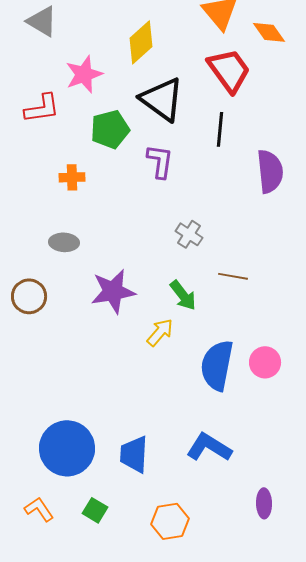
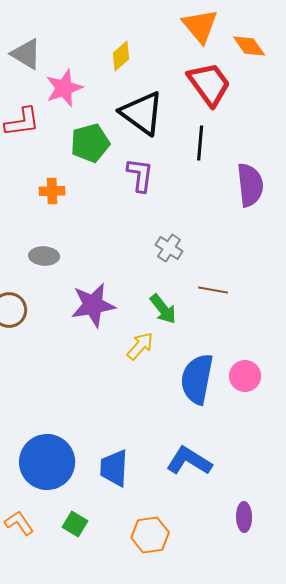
gray triangle: (42, 21) -> (26, 54), moved
yellow diamond: (141, 42) -> (121, 56), size x0.7

